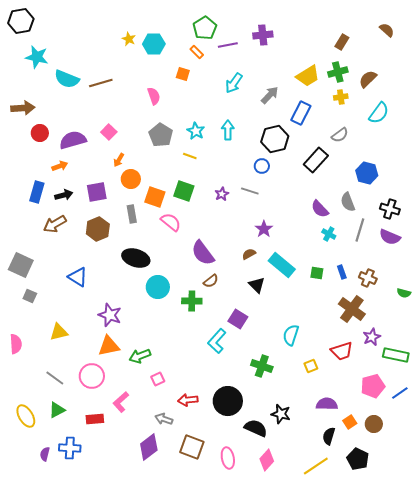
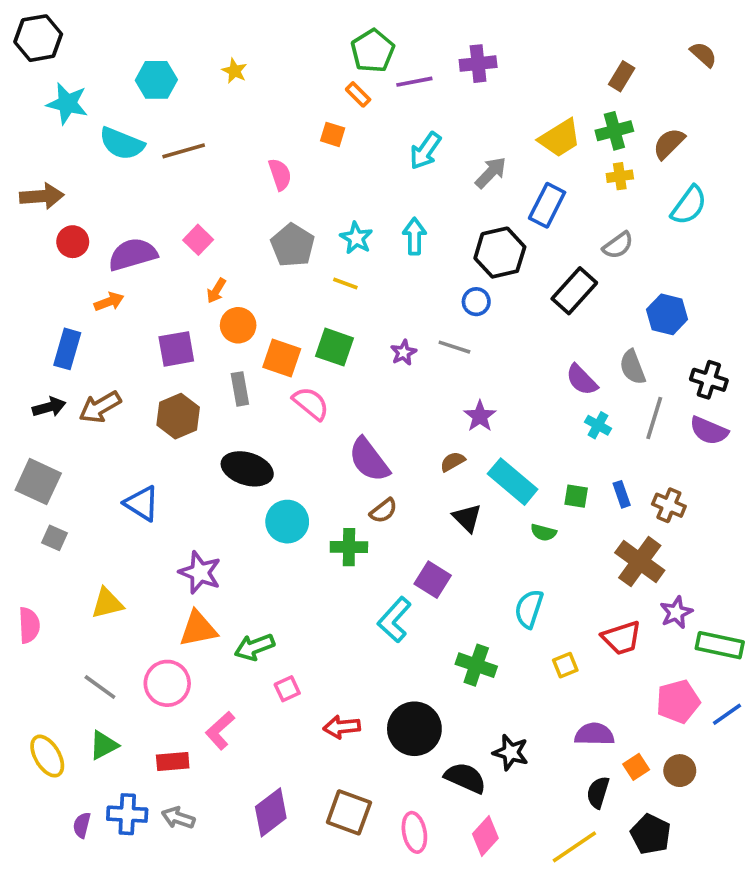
cyan hexagon: (154, 44) -> (156, 80), moved
black arrow: (64, 195) -> (49, 407), moved
green semicircle: (404, 293) -> (543, 532), moved
gray arrow: (164, 419) -> (178, 818), moved

